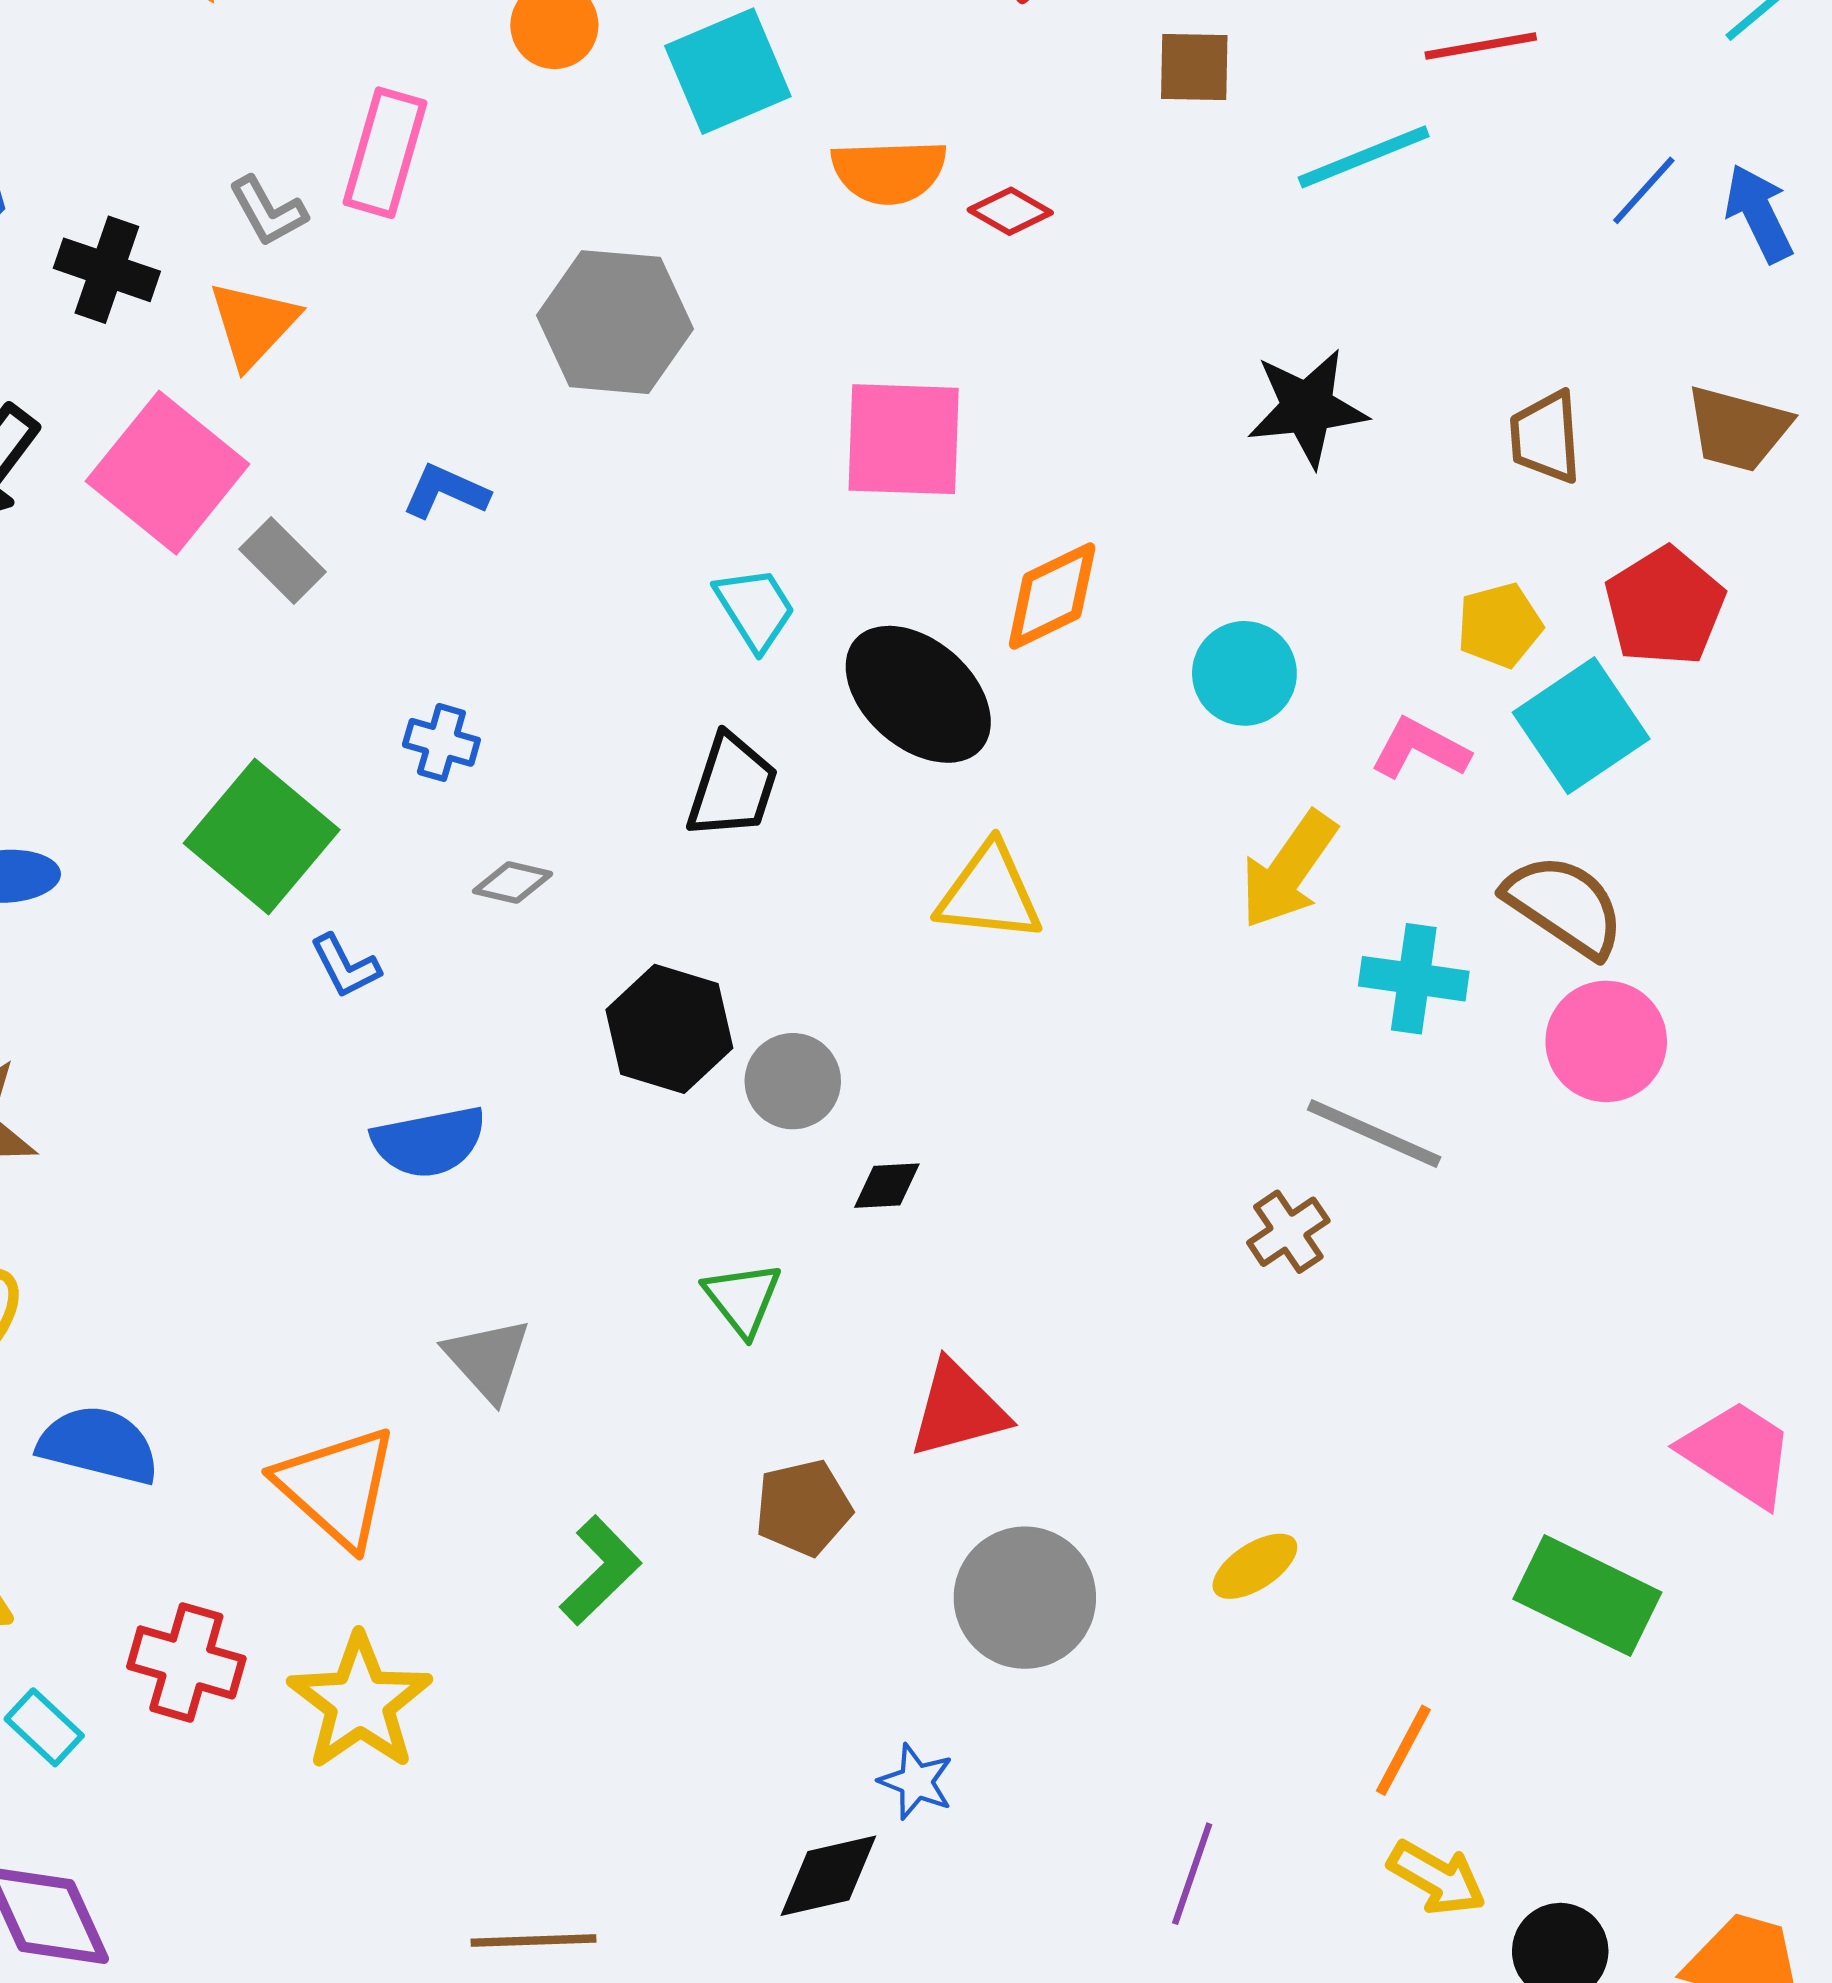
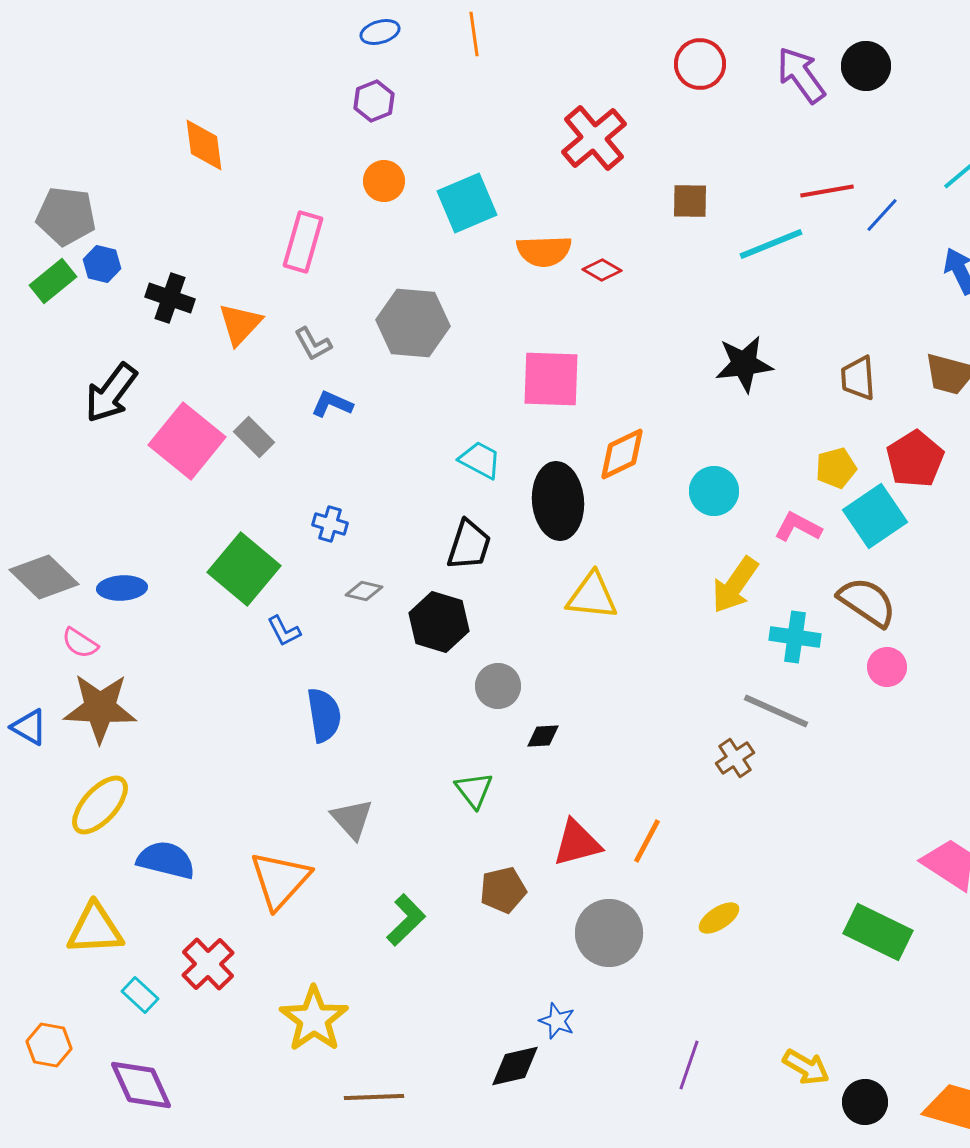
blue line: (1644, 190) -> (882, 215), moved
gray L-shape: (268, 211) -> (313, 344), moved
pink square: (168, 473) -> (187, 441), moved
cyan trapezoid: (755, 609) -> (480, 460), turned -30
black ellipse: (918, 694) -> (558, 501), turned 44
black hexagon: (669, 1029) -> (439, 622), moved
pink circle: (1606, 1041) -> (887, 667), size x0.7
blue semicircle: (429, 1142) -> (324, 715), turned -88
orange triangle: (337, 1487) -> (280, 880), turned 30
red cross: (186, 1662) -> (208, 964), turned 30
yellow star: (360, 1702) -> (314, 1019), moved
orange line: (1403, 1750) -> (647, 841), moved

